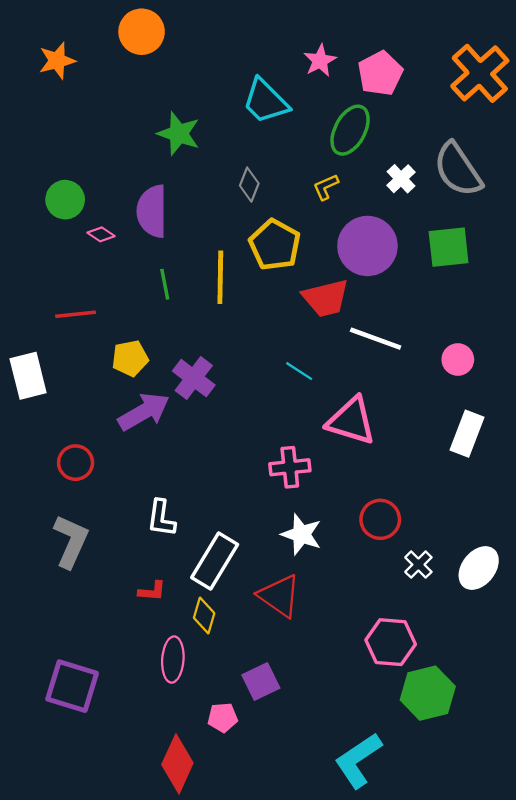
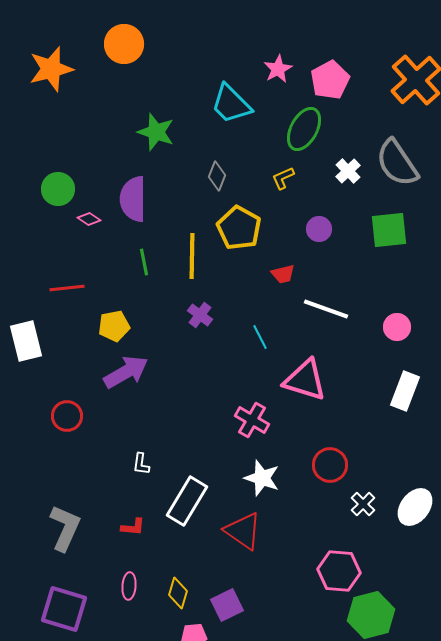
orange star: (57, 61) -> (51, 69), size x1.4
purple circle: (367, 246) -> (319, 229), size x0.5
red trapezoid: (326, 298) -> (283, 274), size x0.6
cyan line: (299, 371) -> (260, 337), turned 30
purple cross: (194, 378) -> (200, 315), moved, size x0.7
pink cross: (290, 467) -> (252, 420), turned 36
white L-shape: (161, 518) -> (141, 464), size x0.7
gray L-shape: (71, 541) -> (65, 528), moved
yellow diamond: (204, 615) -> (178, 593), moved
pink ellipse: (173, 660) -> (129, 586), moved, size x0.7

